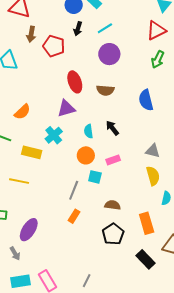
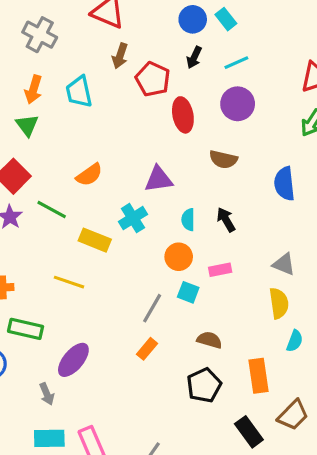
red ellipse: (75, 82) -> (183, 115), moved

